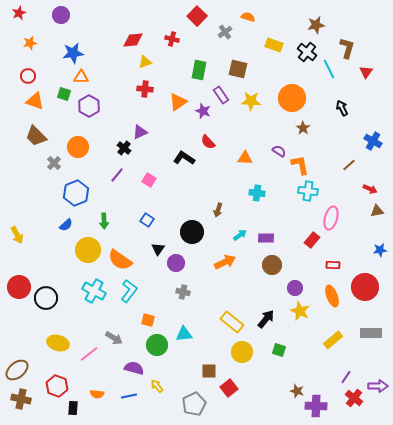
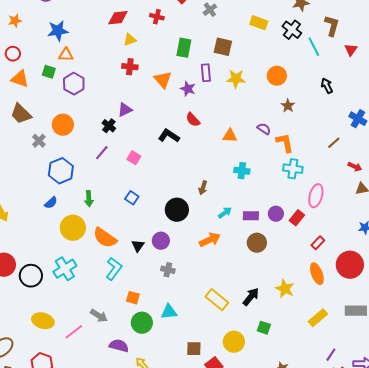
purple rectangle: (221, 95) -> (206, 73), turned 30
orange circle: (292, 98) -> (277, 76), size x0.7
orange triangle: (178, 102) -> (163, 80), turned -36
black triangle: (158, 249) -> (138, 246), moved
red rectangle: (333, 265) -> (318, 243), turned -48
purple circle: (295, 288) -> (276, 214), moved
cyan cross: (94, 291) -> (65, 269), moved, turned 30
yellow circle: (242, 352) -> (234, 342), moved

